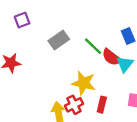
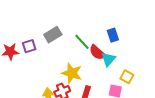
purple square: (22, 20) -> (29, 46), moved

